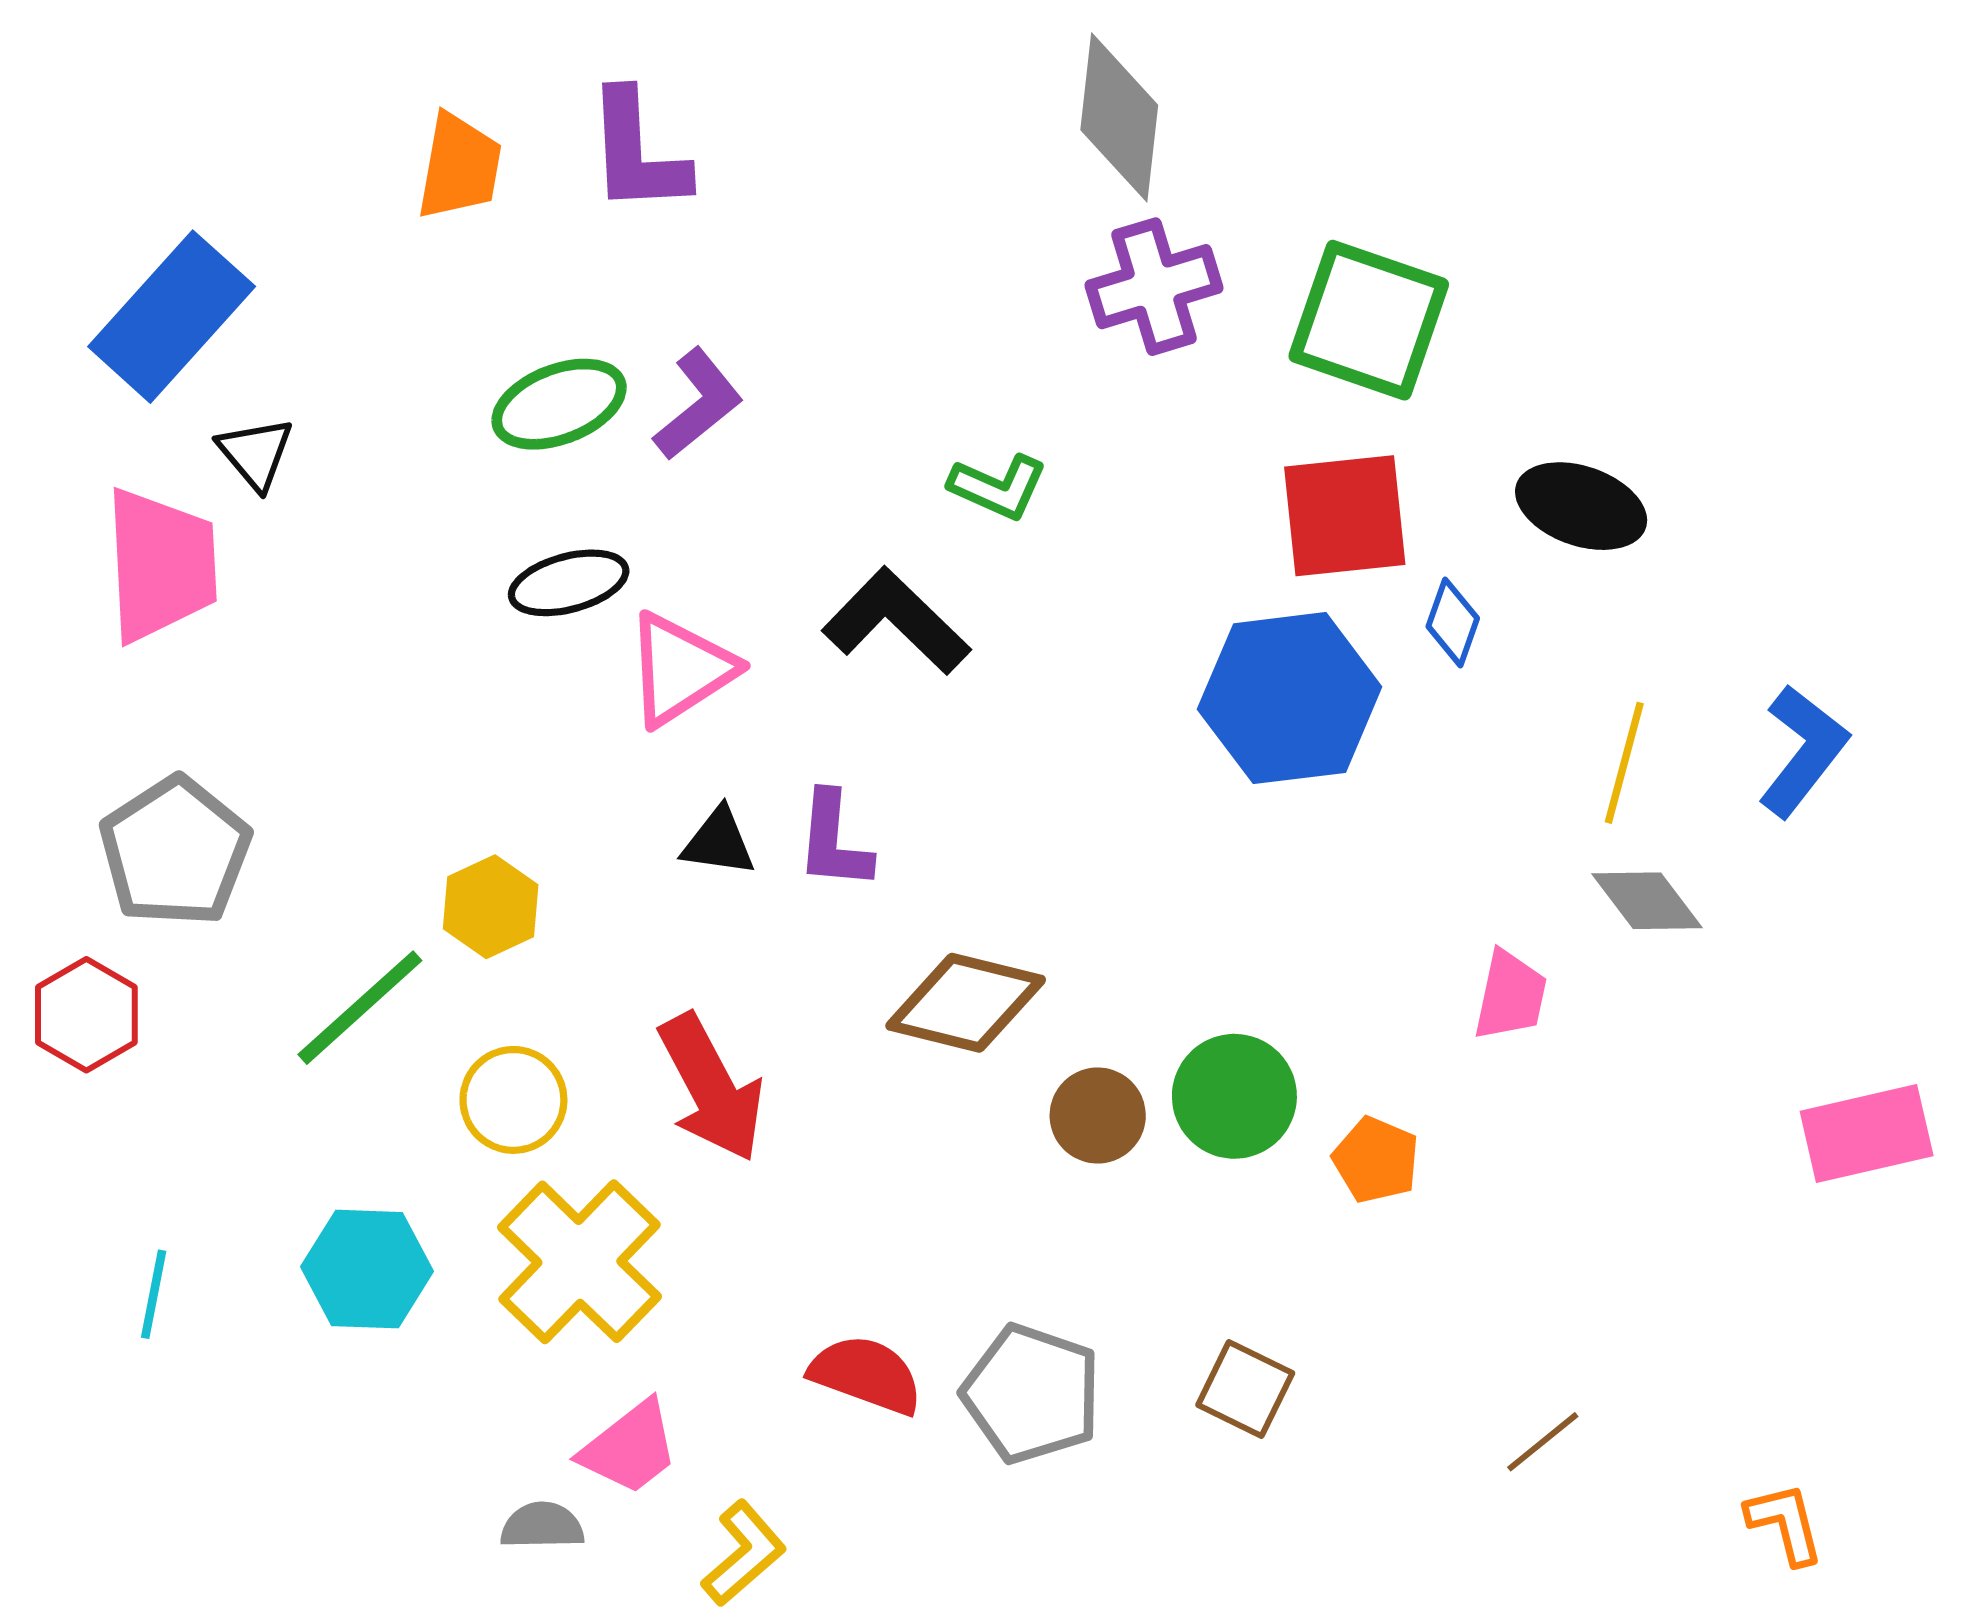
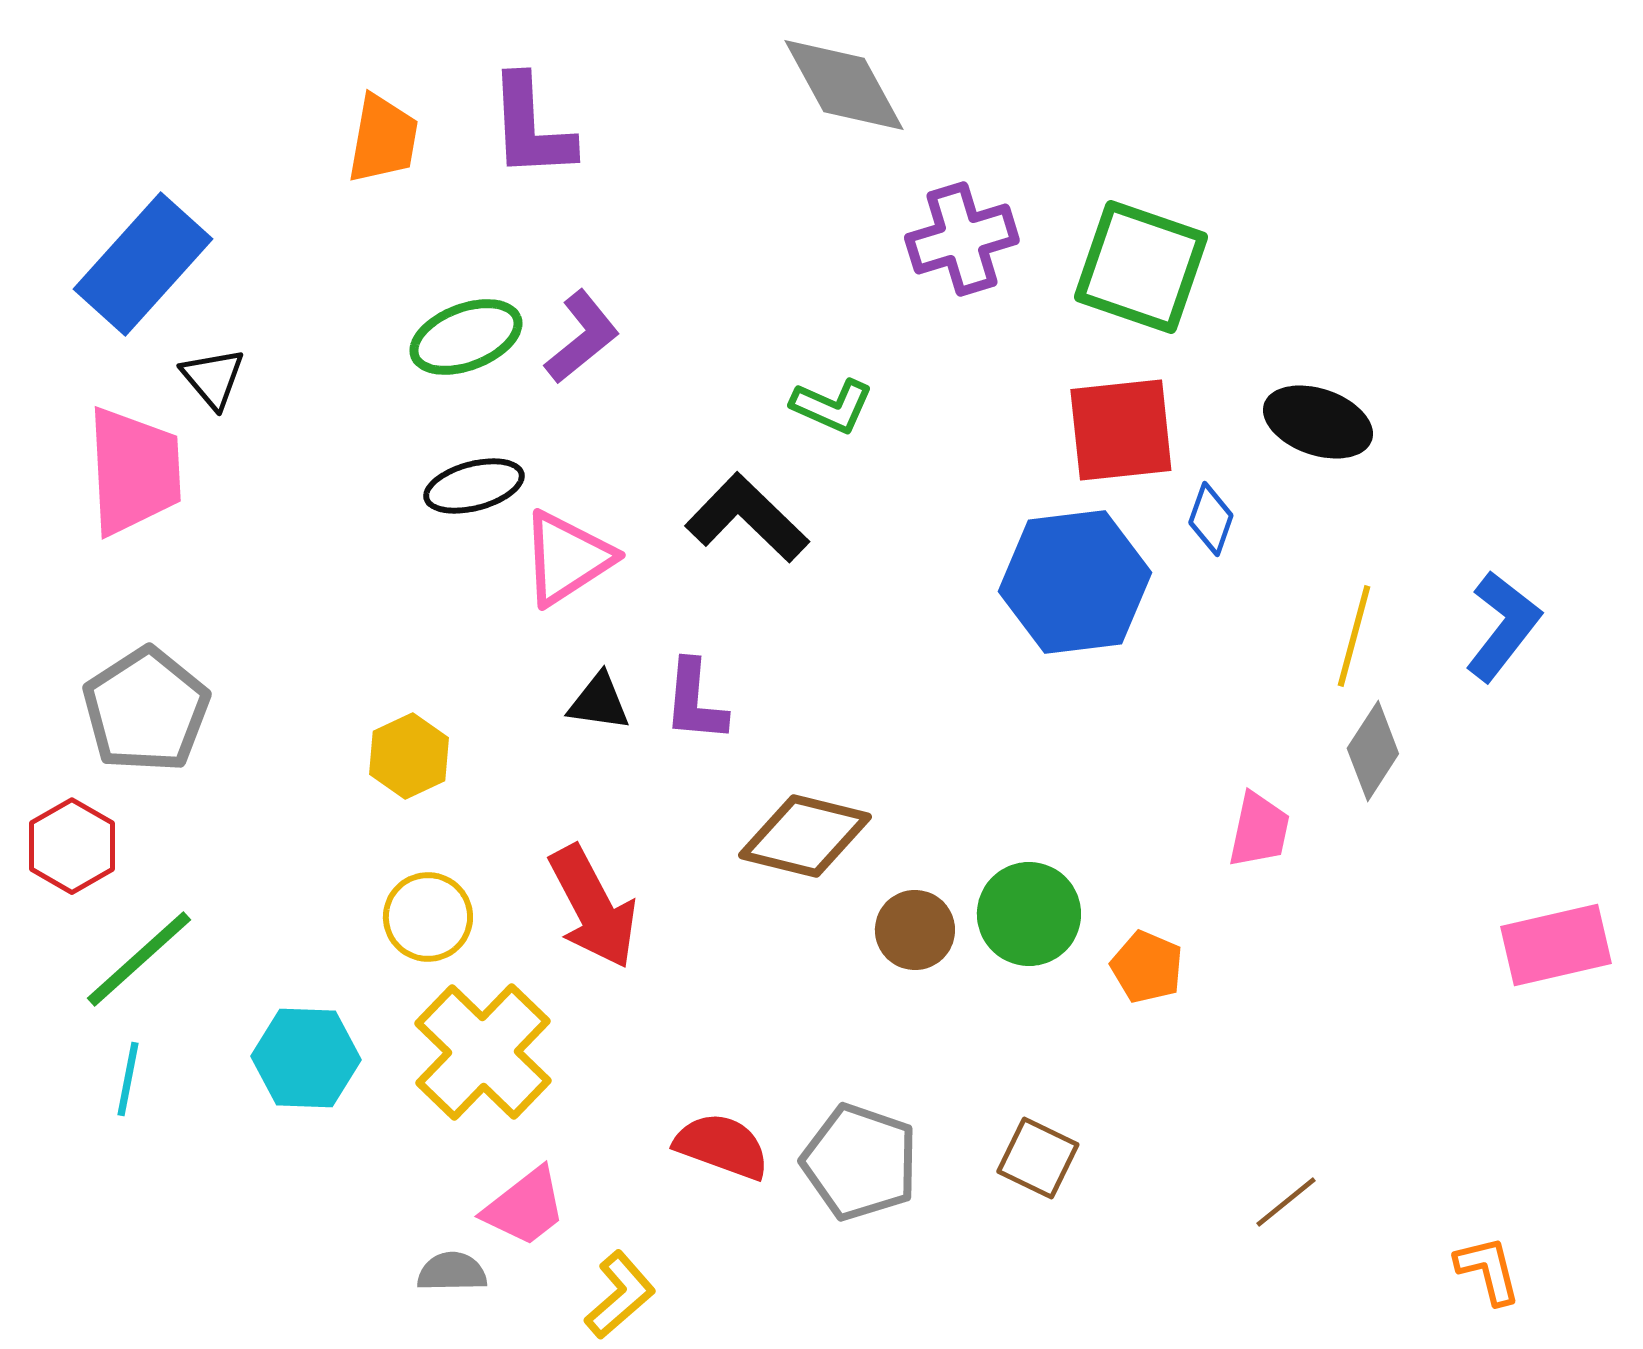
gray diamond: (1119, 117) -> (844, 85), moved, turned -35
gray diamond: (1647, 901) -> (1373, 751), turned 70
green line: (360, 1008) -> (139, 959), moved

